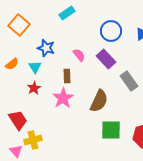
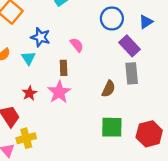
purple rectangle: (106, 59) -> (129, 46), moved
gray rectangle: (129, 81) -> (132, 73), turned 30
red star: (34, 88) -> (29, 93), moved
brown semicircle: (99, 101) -> (109, 89), moved, size x0.7

